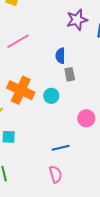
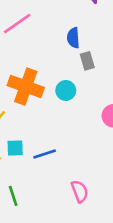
blue line: (61, 148) -> (45, 154), moved

